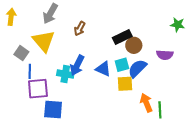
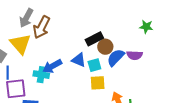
brown arrow: (80, 29) -> (42, 27), moved, size x1.6
blue arrow: (77, 65) -> (52, 66), turned 36
blue semicircle: (137, 68) -> (116, 58), moved
blue triangle: (103, 69) -> (79, 60), moved

